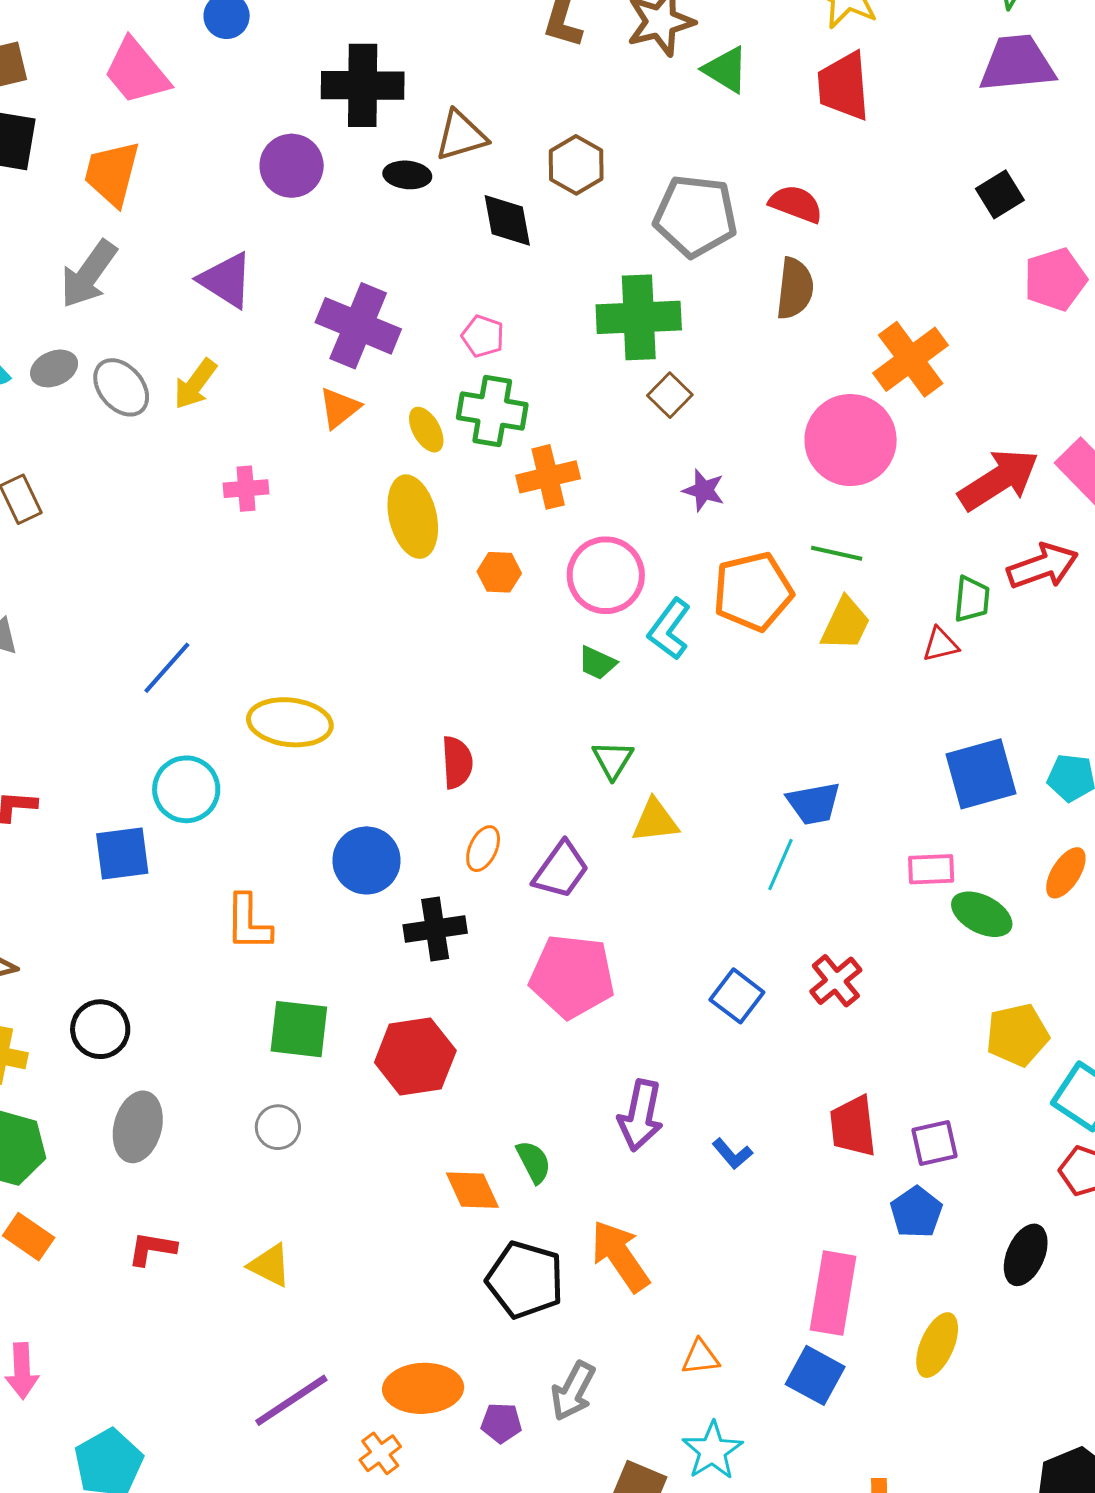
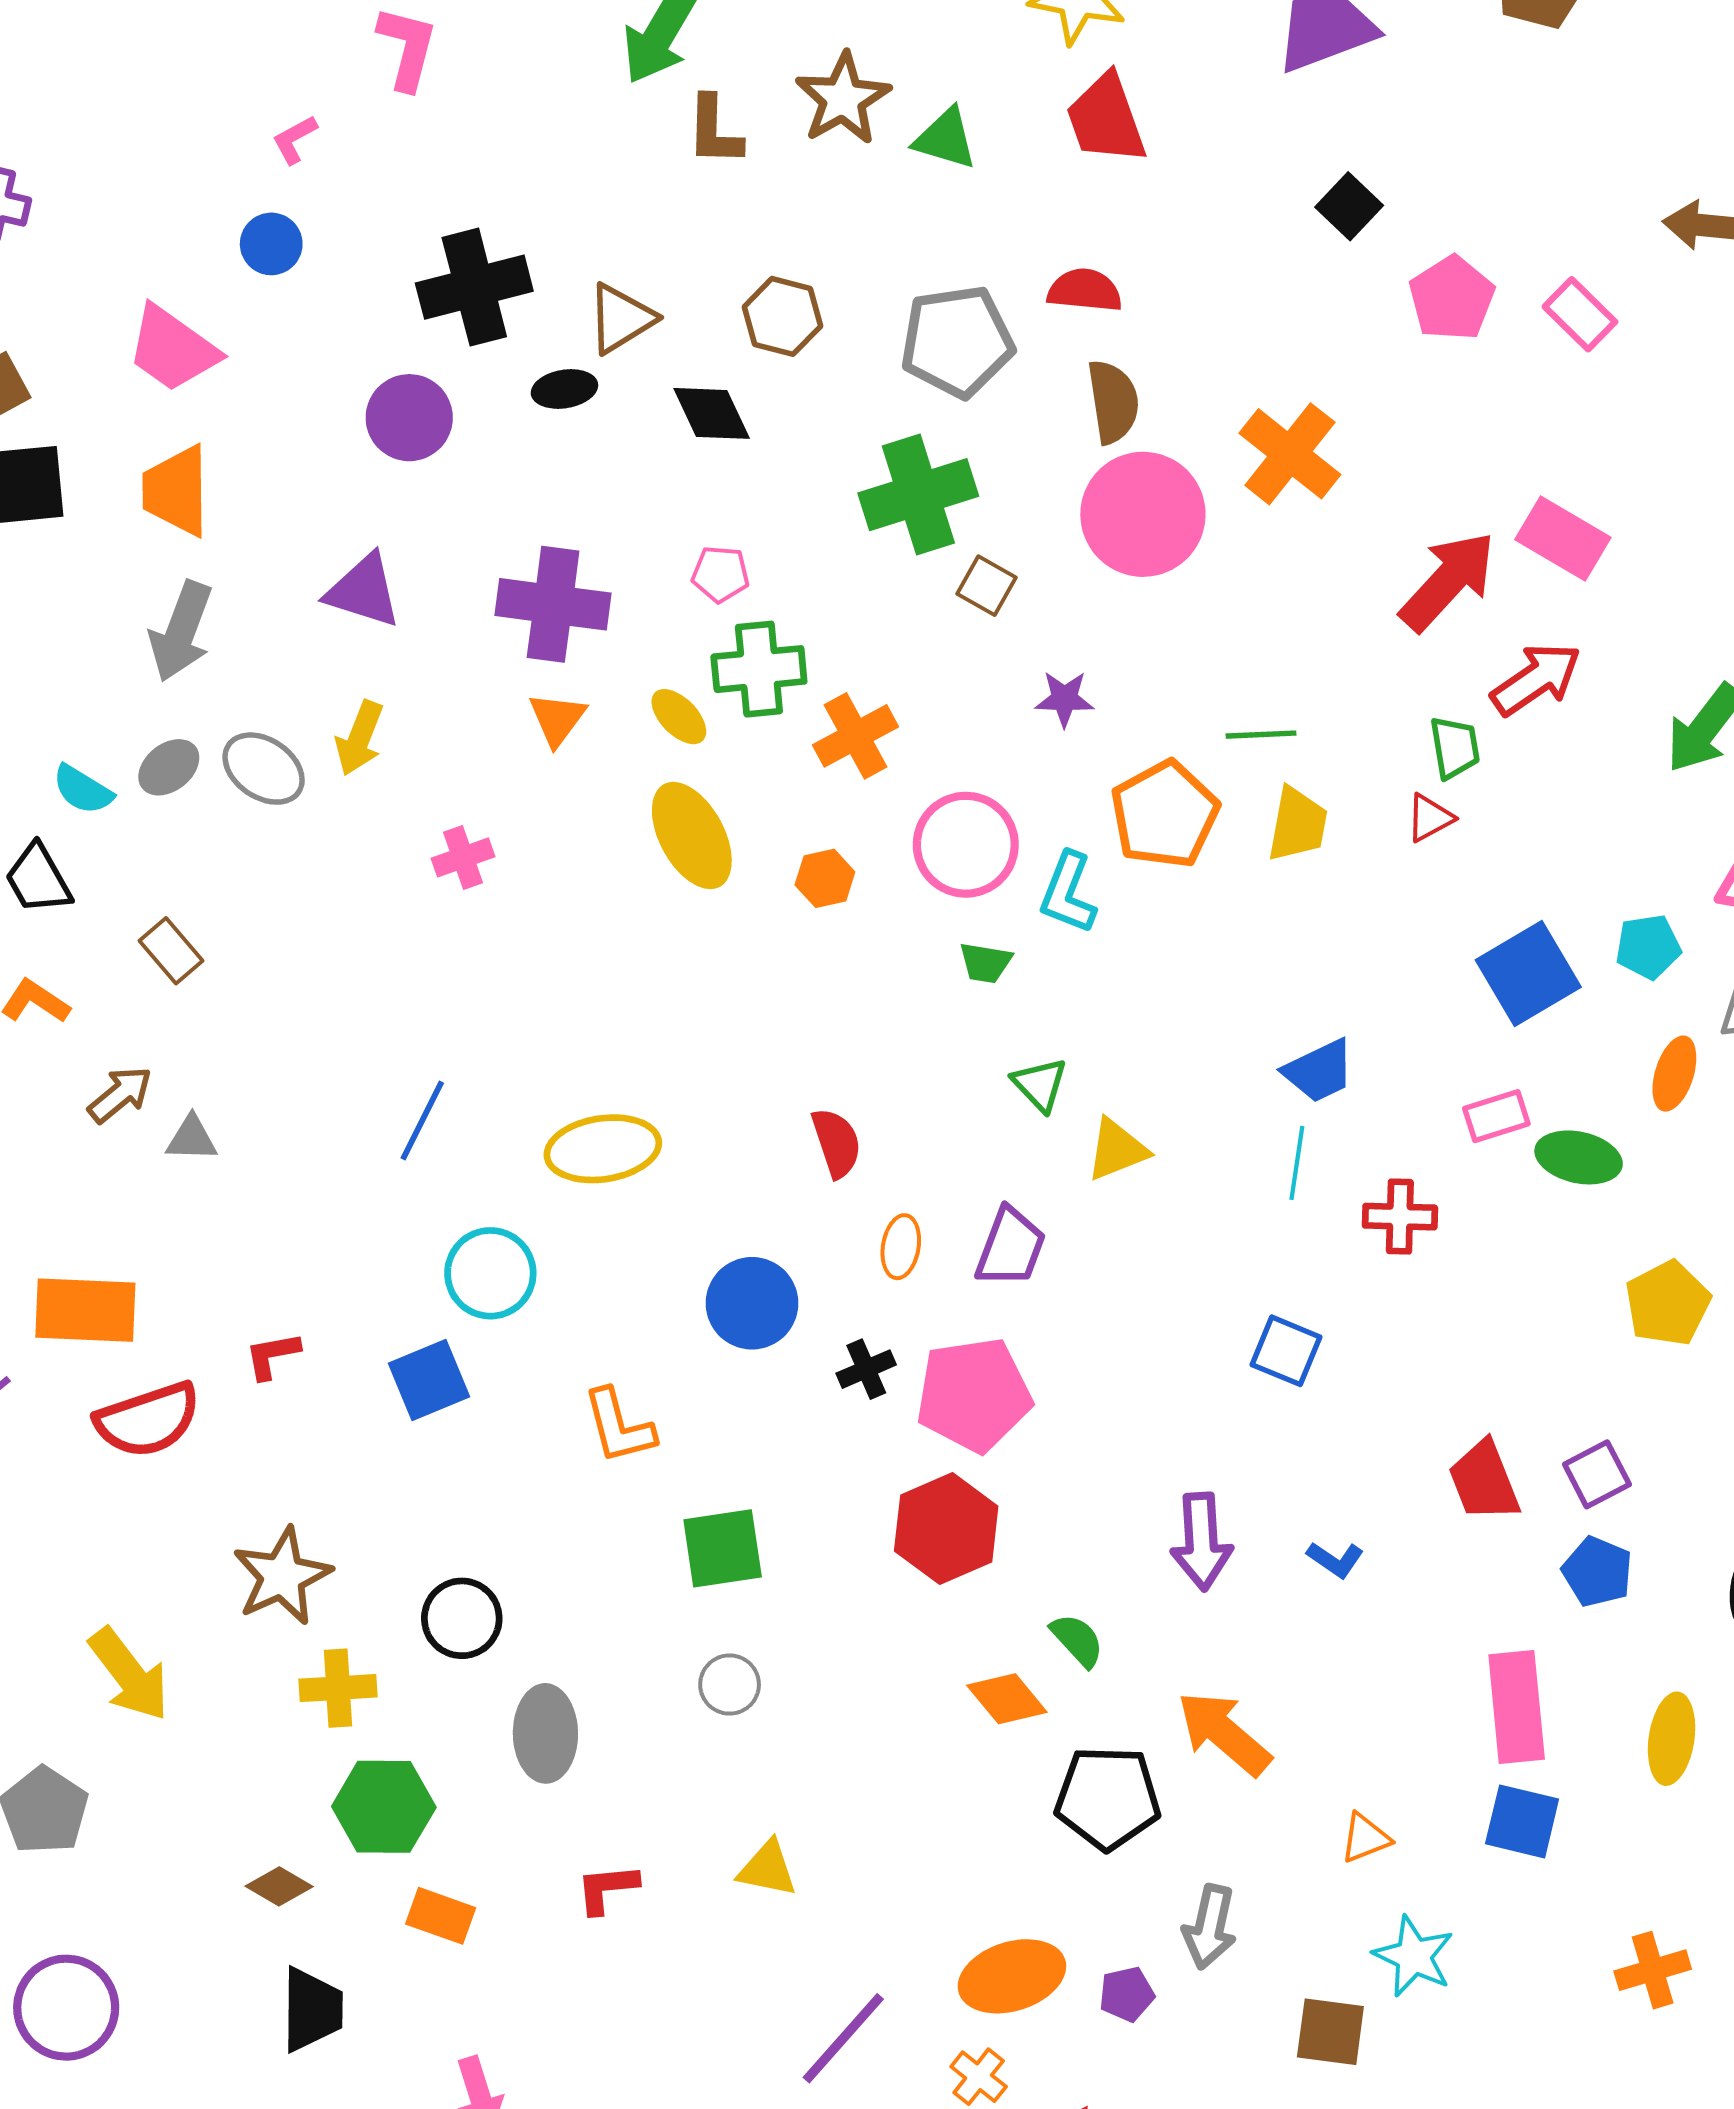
pink circle: (851, 440) -> (1143, 514), moved
black cross: (435, 929) -> (866, 1369), size x0.7
pink pentagon: (572, 976) -> (974, 1395), moved
red cross: (836, 981) -> (1400, 1217), moved, turned -34
red hexagon: (415, 1057) -> (946, 1529), moved

